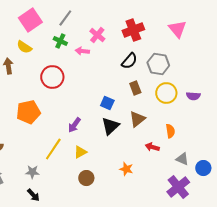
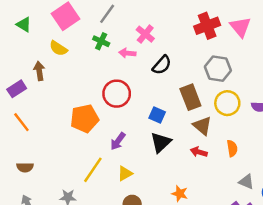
red cross: (133, 30) -> (207, 26), moved
black semicircle: (129, 61) -> (162, 65), moved
red circle: (52, 77) -> (117, 94), moved
brown rectangle: (135, 88) -> (190, 97), size x1.5
orange pentagon: (28, 112) -> (85, 119), moved
brown triangle: (137, 119) -> (202, 126), moved, turned -42
red arrow: (152, 147) -> (199, 152), moved

